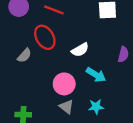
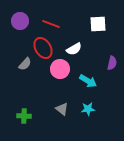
white semicircle: (80, 50) -> (74, 49), moved
pink circle: (64, 84) -> (60, 69), moved

